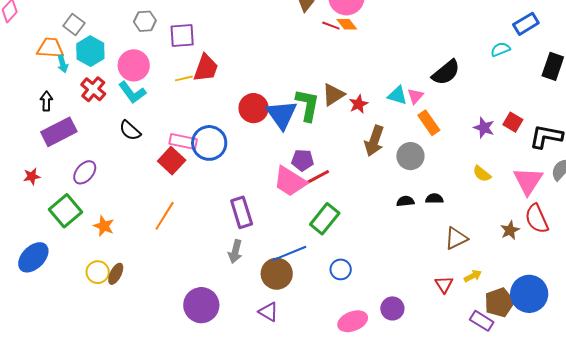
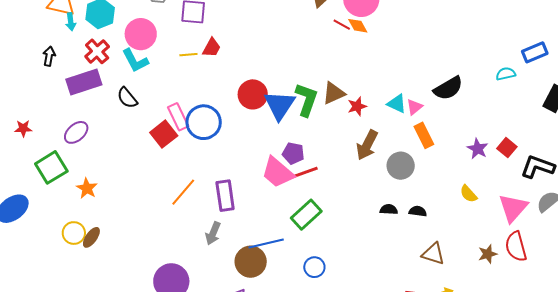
red trapezoid: (206, 68) -> (212, 48), size x0.7
purple rectangle: (59, 132) -> (84, 82), moved
pink rectangle: (183, 141) -> (178, 117), turned 44
orange line: (165, 216) -> (183, 192), moved
brown triangle: (456, 238) -> (433, 254), turned 35

